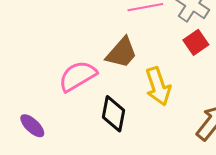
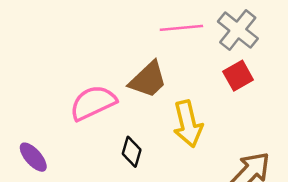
black diamond: (114, 114) -> (132, 152), size x0.7

